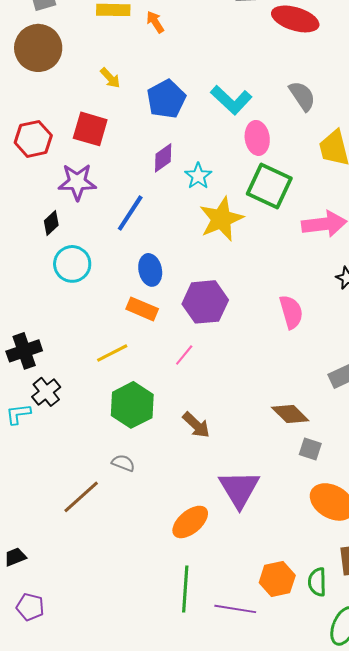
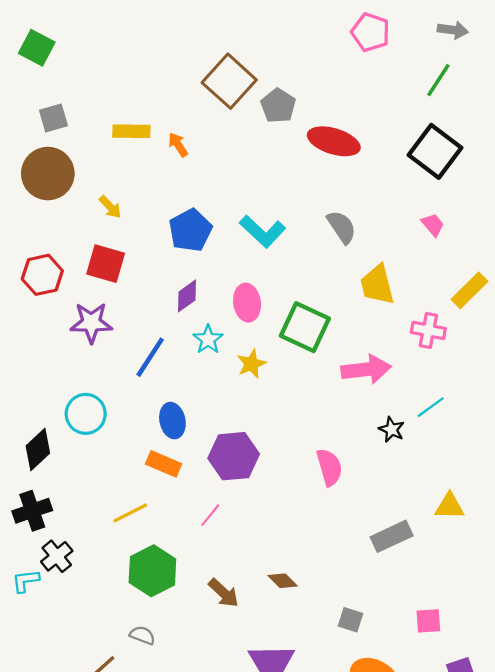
yellow arrow: (110, 78) -> (110, 207), moved
pink ellipse: (257, 138) -> (247, 303), moved
cyan star: (198, 176) -> (208, 339), moved
yellow star: (221, 219) -> (251, 364), size x0.6
black diamond: (51, 223) -> (38, 449), moved, size x1.5
brown diamond: (290, 414) -> (283, 581), moved, size x0.7

